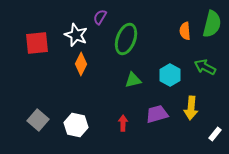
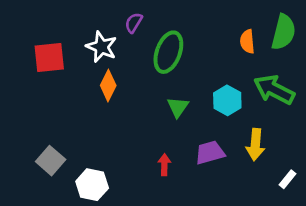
green arrow: (205, 67) -> (274, 90), size x1.4
green triangle: (133, 80) -> (178, 107), turned -42
white hexagon: (76, 125) -> (92, 185), moved

